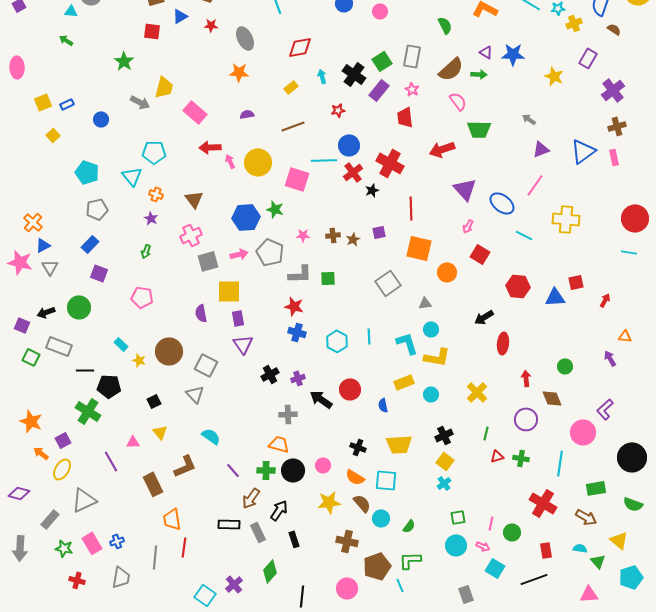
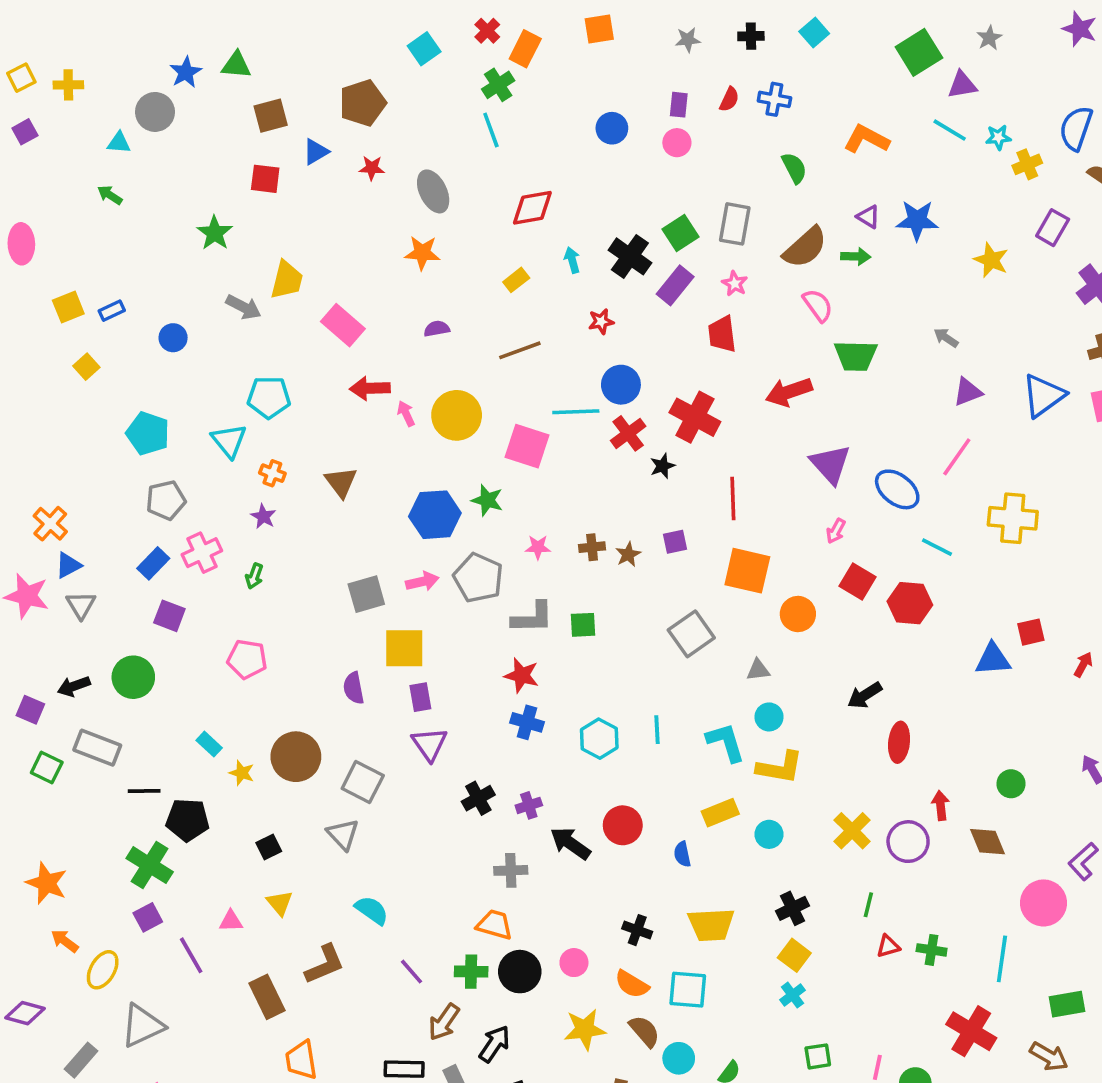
pink cross: (191, 235) -> (202, 553), moved
red hexagon: (518, 286) -> (910, 603), moved
purple circle: (526, 419) -> (908, 842), moved
purple square: (63, 440) -> (148, 917), moved

